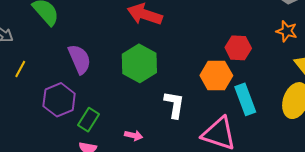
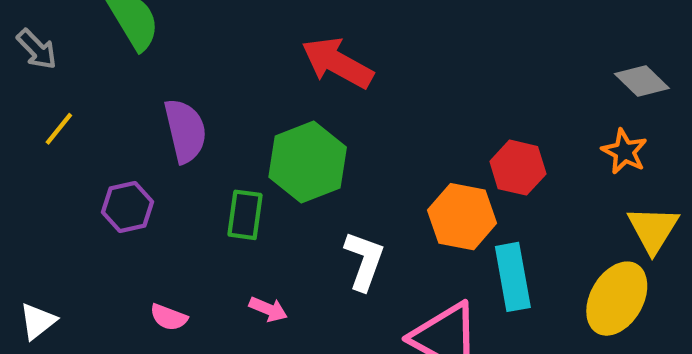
purple hexagon: (59, 100) -> (127, 207), size x0.7
green rectangle: (88, 120) -> (245, 215), moved, turned -35

